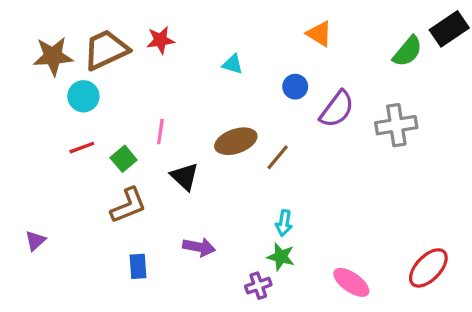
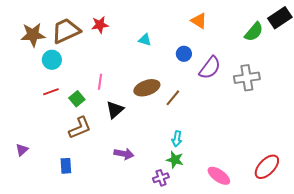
black triangle: (184, 176) -> (115, 110), turned 36
blue rectangle: (138, 266) -> (66, 166), moved

